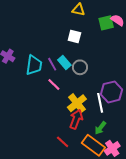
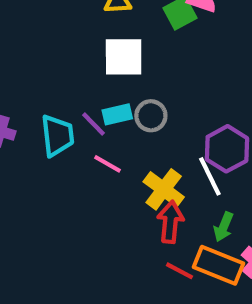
white square: (74, 36) -> (124, 57), size x1.5
cyan rectangle: (64, 63) -> (117, 114), turned -48
red line: (63, 142) -> (180, 271), moved

